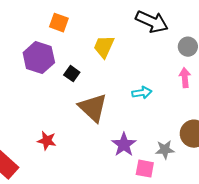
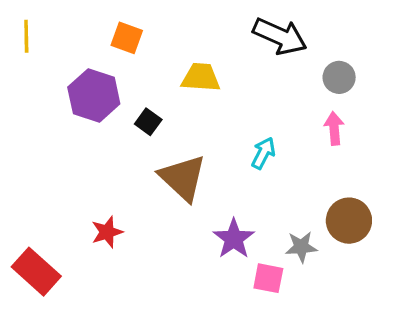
yellow trapezoid: (104, 47) -> (201, 77), turned 70
cyan arrow: (142, 93) -> (263, 153), turned -54
red star: (47, 141) -> (107, 232), turned -30

